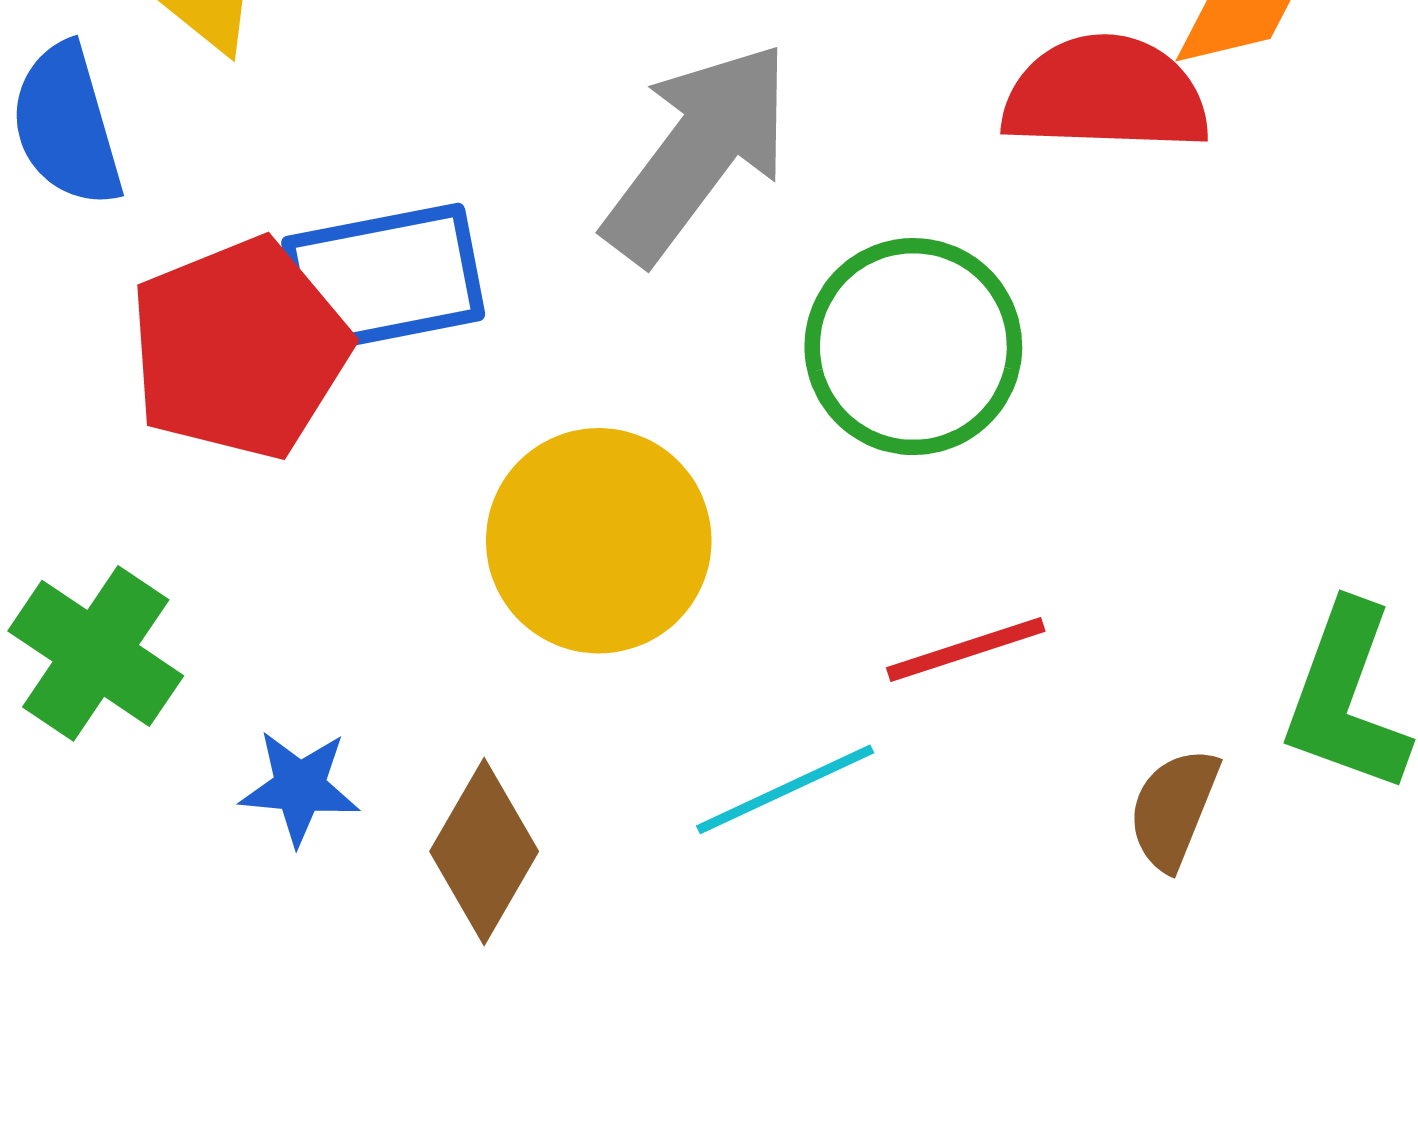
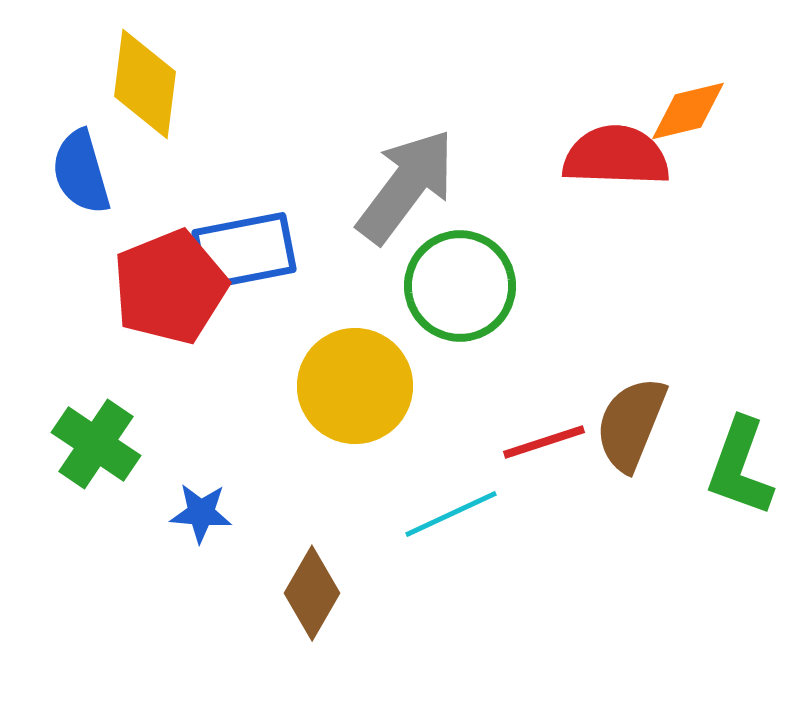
green circle: (913, 347) -> (460, 286), moved
brown semicircle: (1174, 809) -> (631, 424), moved, size x1.5
brown diamond: (484, 851) -> (312, 593), moved

